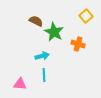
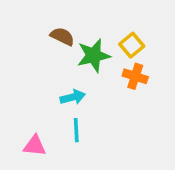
yellow square: (86, 16) -> (132, 45), moved
green star: (54, 32) -> (94, 56), turned 30

